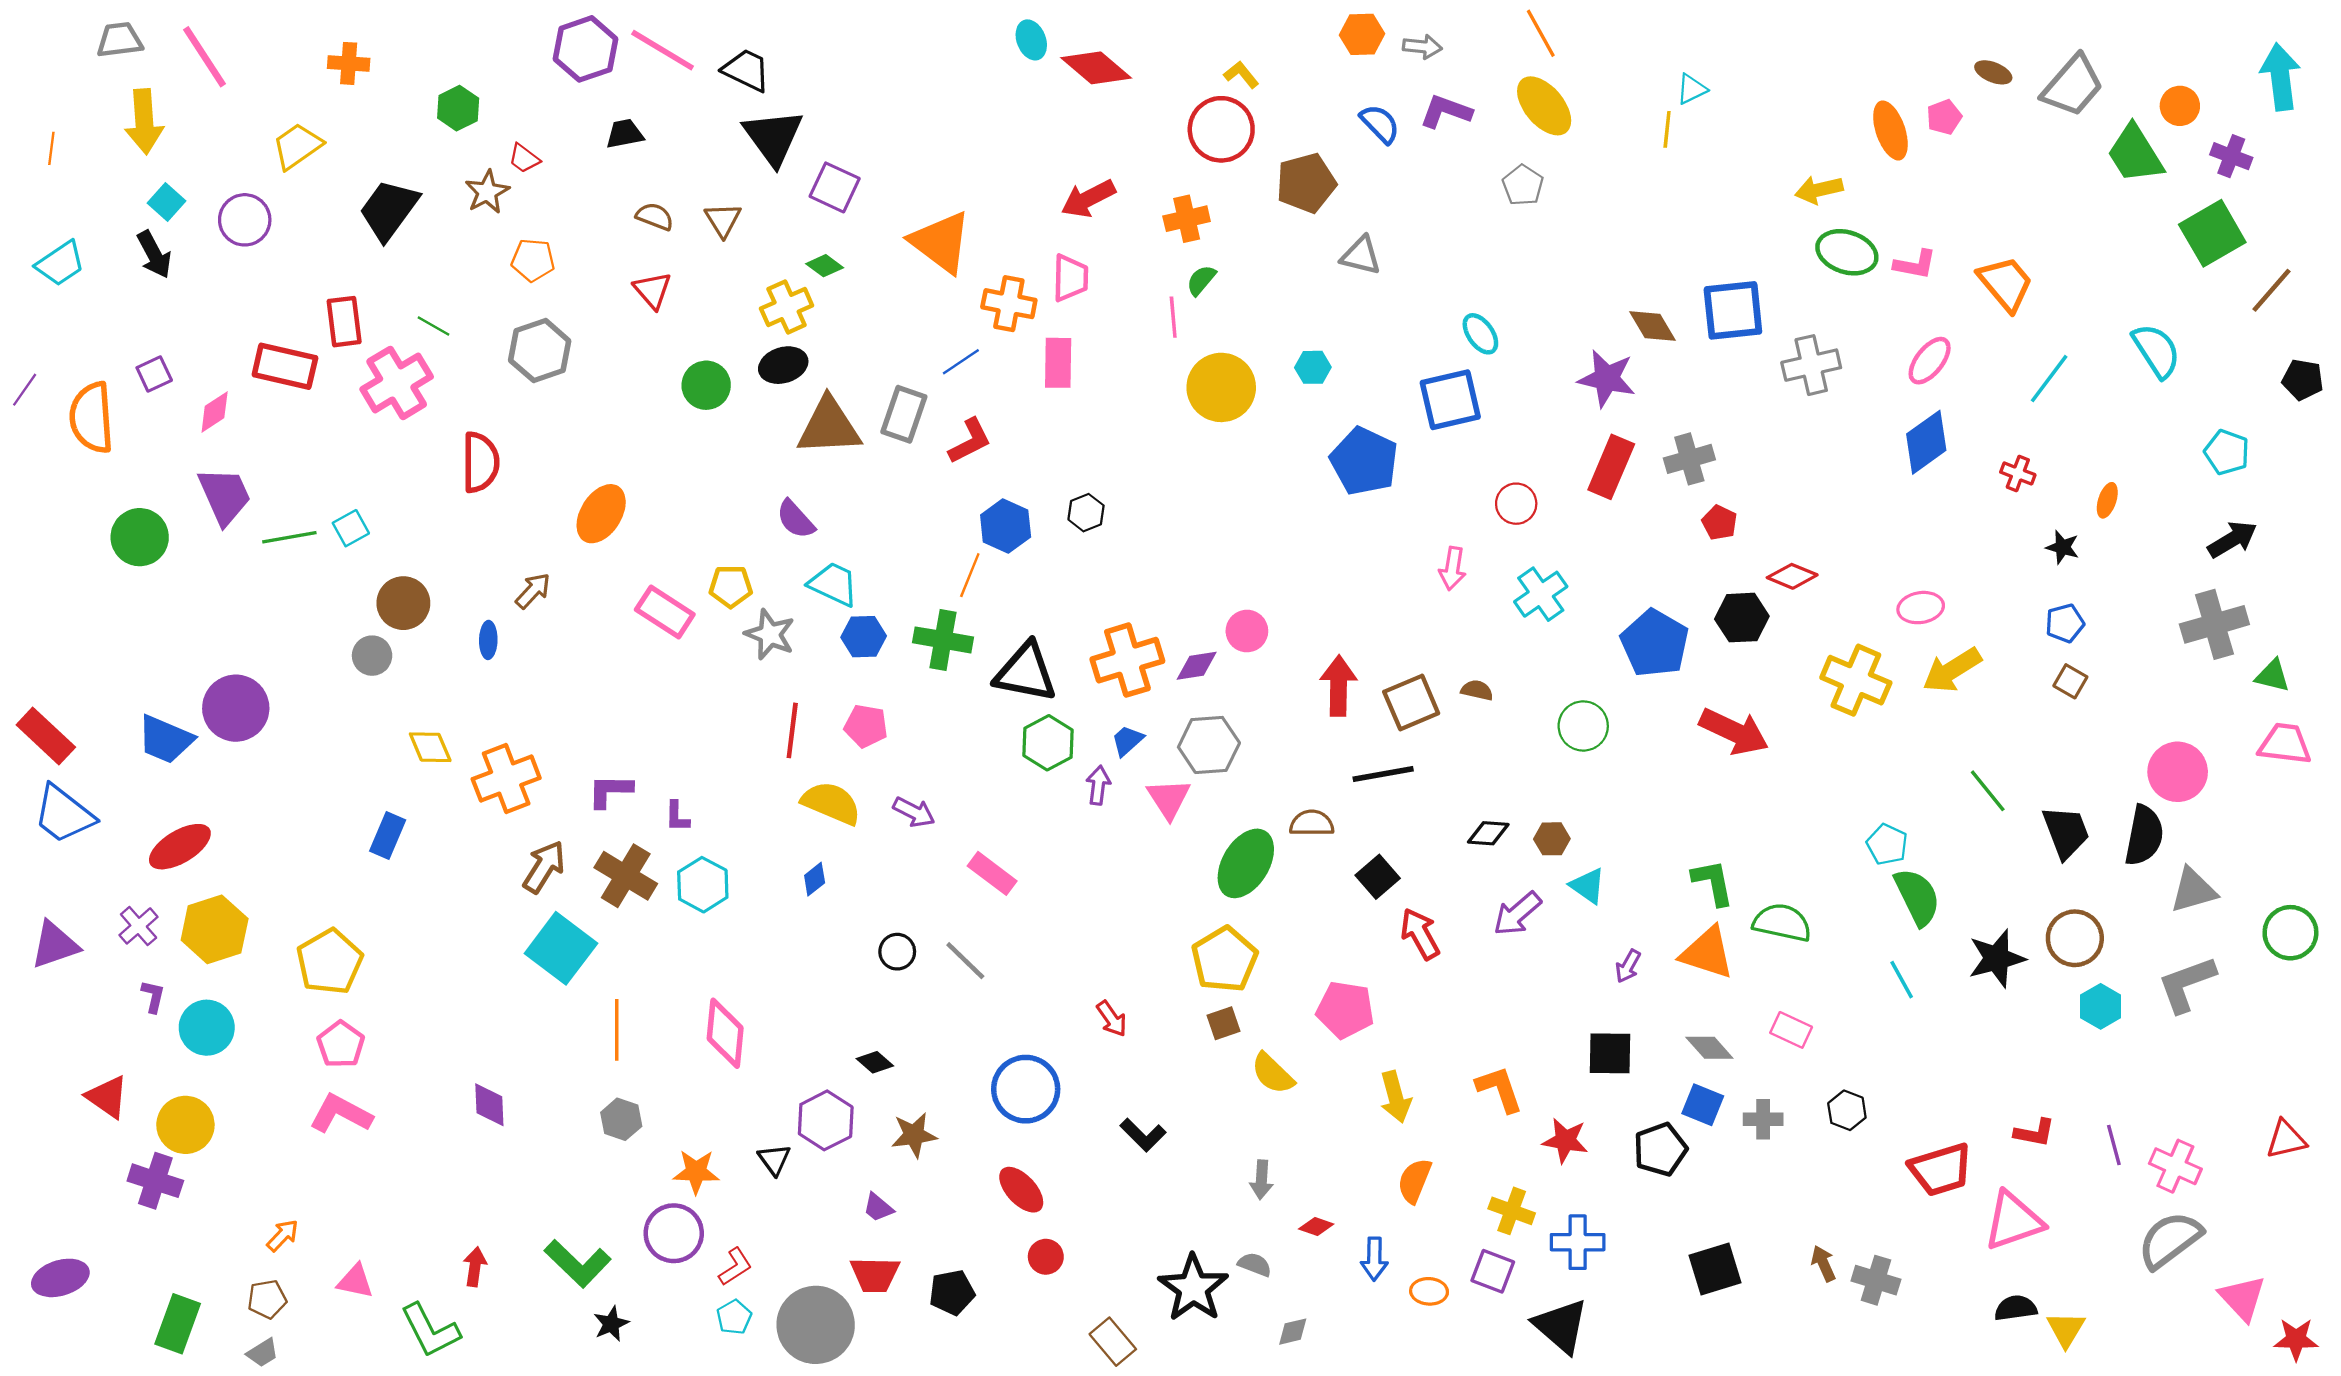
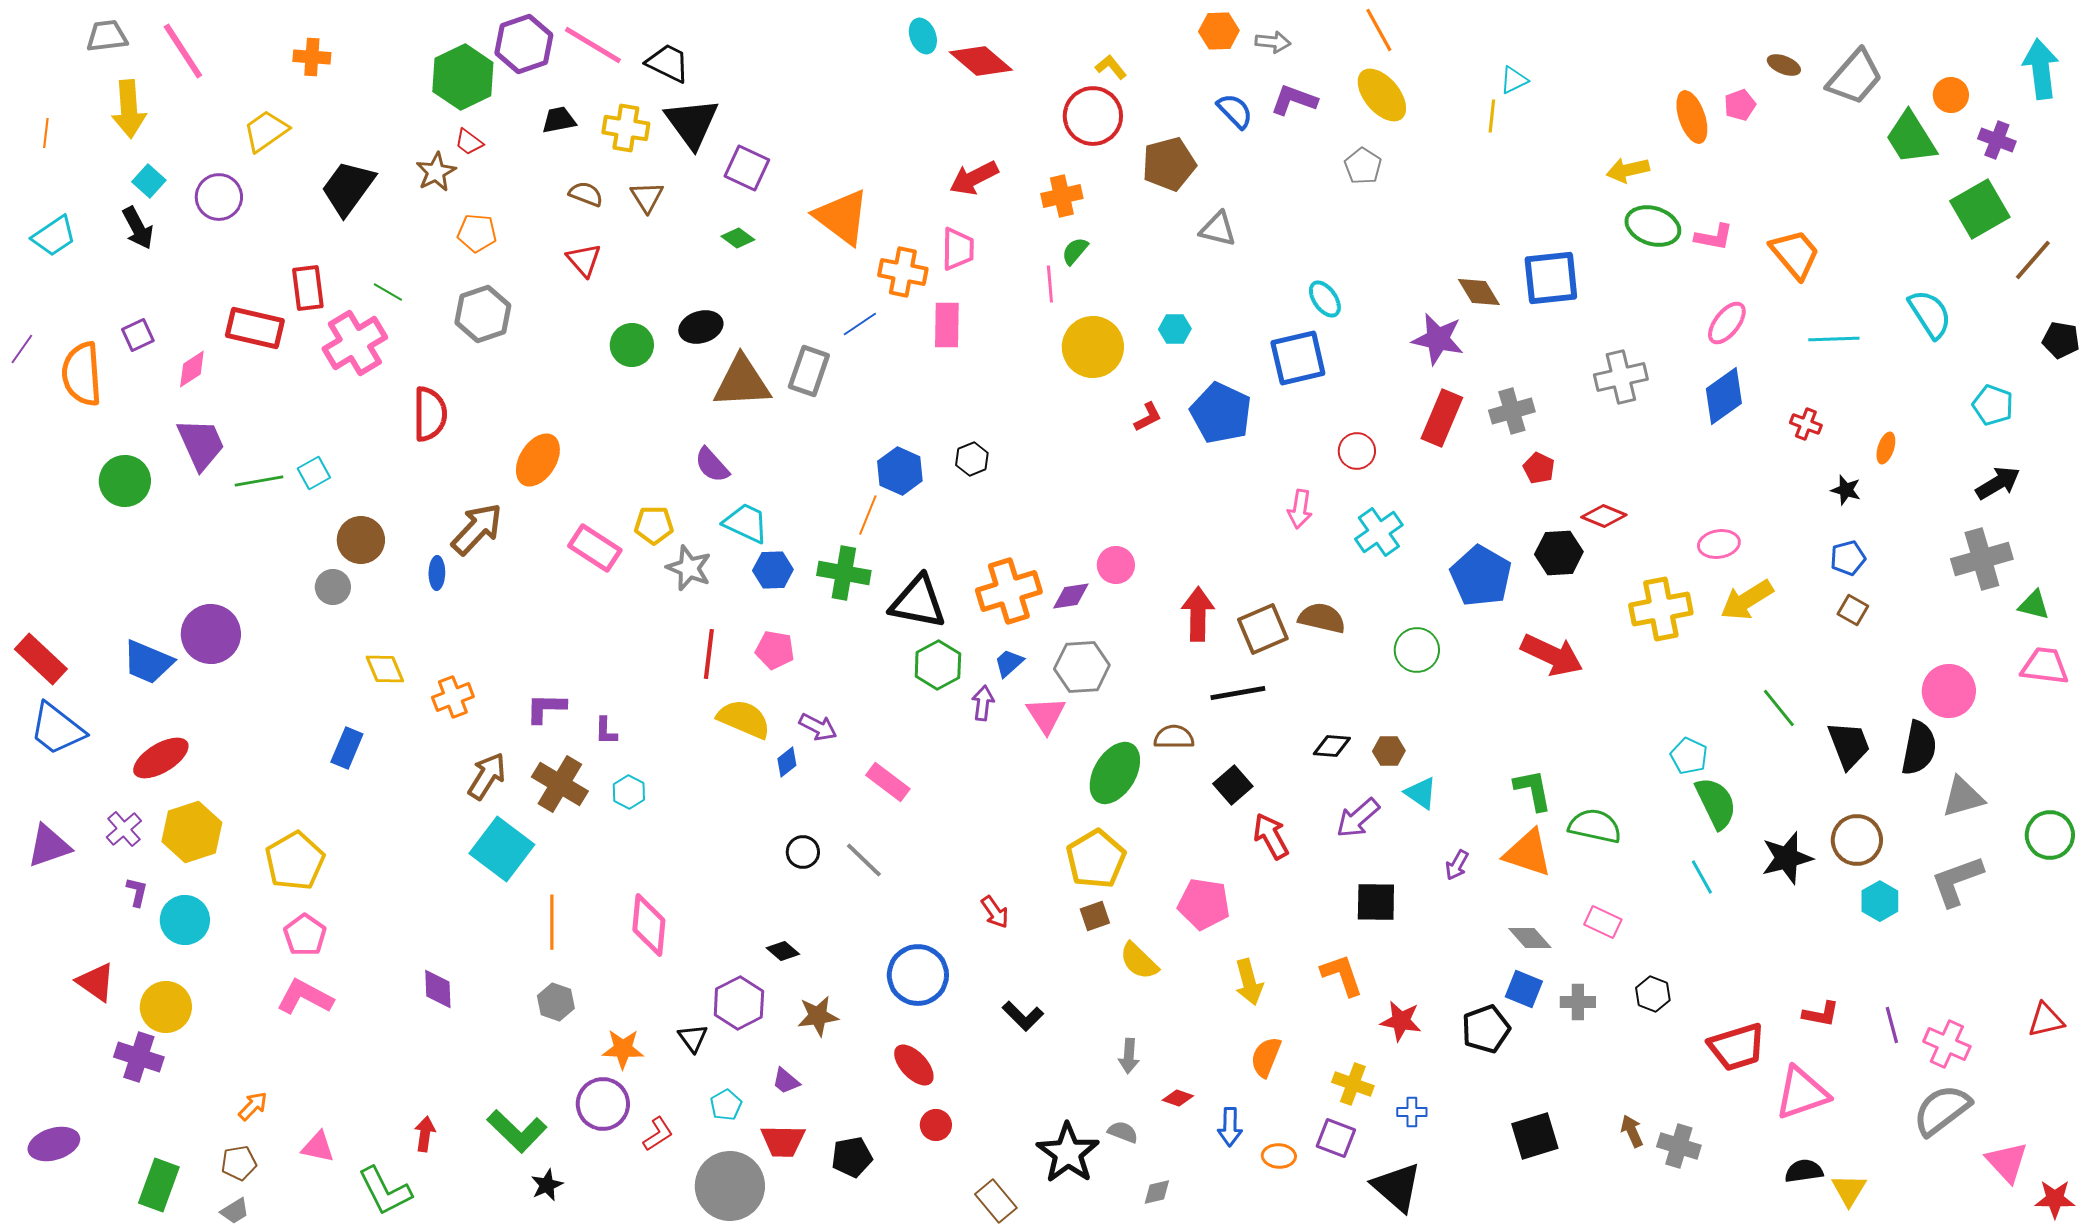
green hexagon: (458, 108) -> (463, 77), moved, size x1.6
yellow cross: (787, 307) -> (626, 128), moved, turned 33
gray cross: (1811, 365) -> (1621, 377), moved
cyan line: (2049, 379) -> (1834, 339), turned 51
red L-shape: (970, 441) -> (1148, 417), moved, size x0.7
brown arrow: (533, 591) -> (477, 529), size x1.6
yellow cross: (1856, 680) -> (1661, 609), turned -34
brown semicircle: (1477, 690) -> (1322, 618), size x1.6
orange cross: (506, 779) -> (453, 697), size x0.7
blue diamond: (815, 879) -> (787, 762), moved
cyan hexagon: (703, 885) -> (629, 792), size x0.7
black square: (1610, 1053) -> (1376, 902), moved
blue cross: (1578, 1242) -> (1412, 1112), size x0.6
cyan pentagon: (734, 1317) -> (726, 1105), moved

